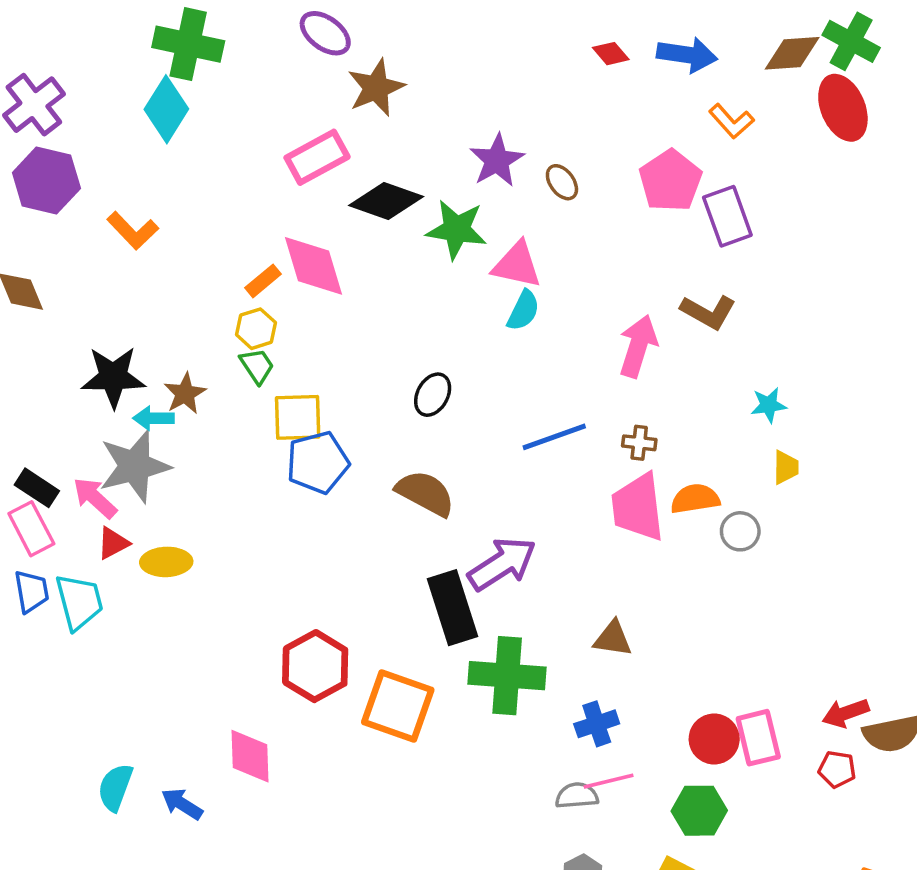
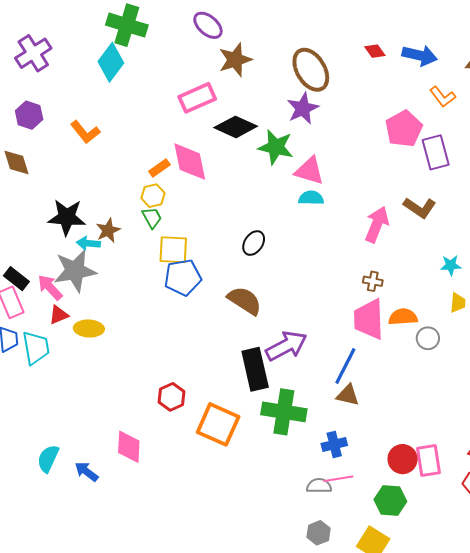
purple hexagon: (46, 181) -> (29, 115), moved, size x0.7
brown ellipse: (562, 182) -> (311, 70), moved, size x2.0
cyan semicircle: (523, 311) -> (311, 198), turned -120
blue line: (554, 437) -> (345, 366), moved, turned -48
red hexagon: (315, 666) -> (171, 397), size x0.7

